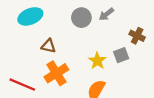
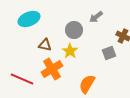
gray circle: (81, 18) -> (74, 30), moved
yellow star: (97, 61) -> (70, 51), moved

